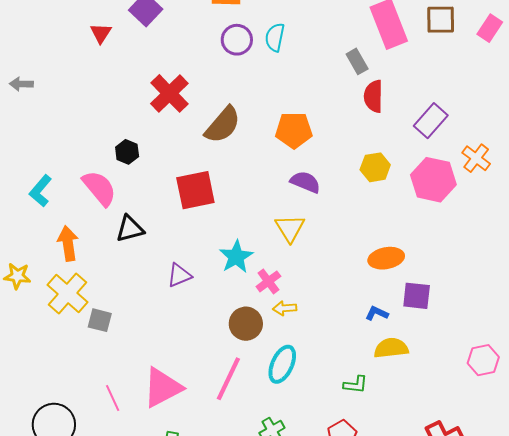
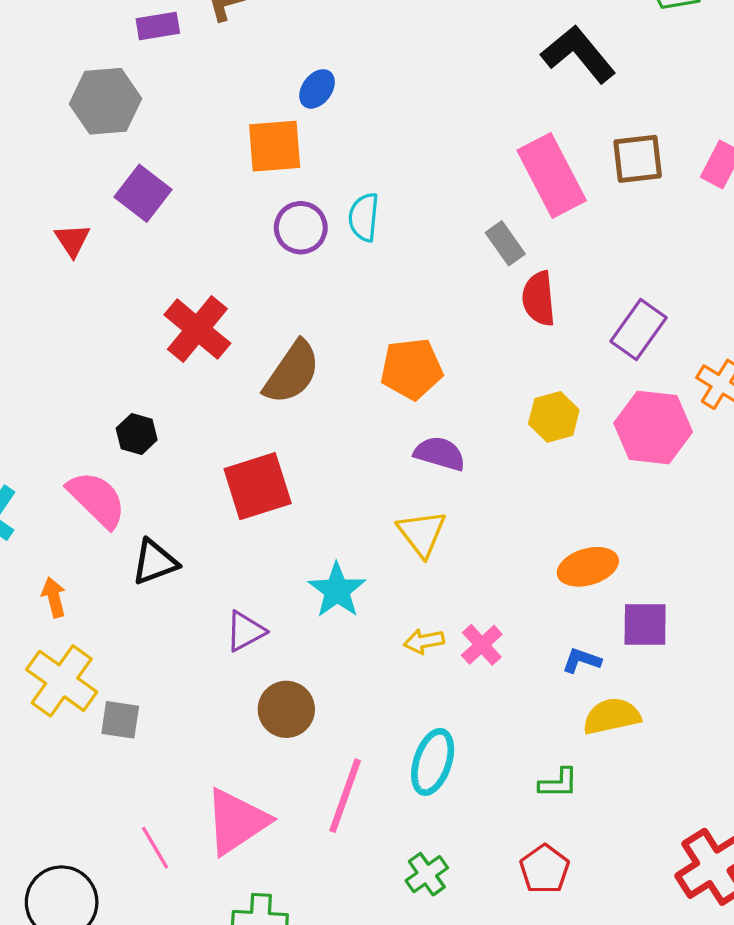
orange arrow: (68, 243) -> (54, 597), size x0.7
pink cross: (268, 281) -> (482, 645), moved
yellow arrow: (285, 308) -> (424, 641), moved
brown circle: (246, 324) -> (286, 709), moved

